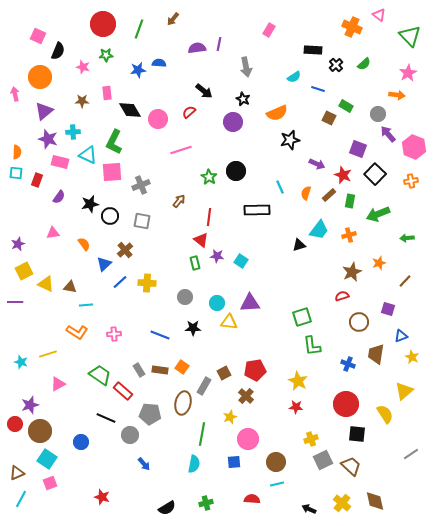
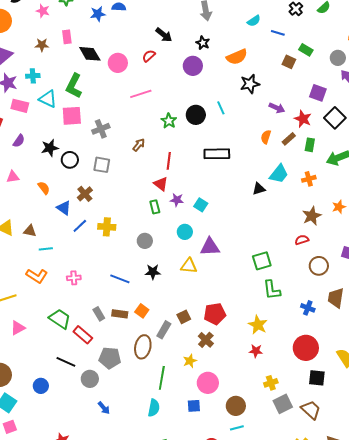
cyan line: (280, 187) -> (221, 108), moved
blue triangle: (104, 264) -> (64, 208), turned -42
cyan circle: (217, 303) -> (185, 232), moved

